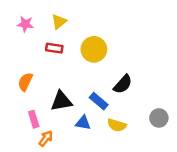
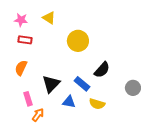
yellow triangle: (59, 22) -> (49, 18), turned -48
red rectangle: (54, 48) -> (25, 40), moved
black triangle: (61, 101) -> (51, 84), turned -36
gray circle: (159, 118) -> (133, 88), moved

